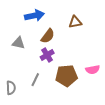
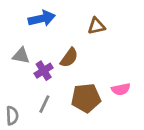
brown semicircle: (48, 36) -> (69, 58), moved
purple cross: (47, 55) -> (44, 71), moved

